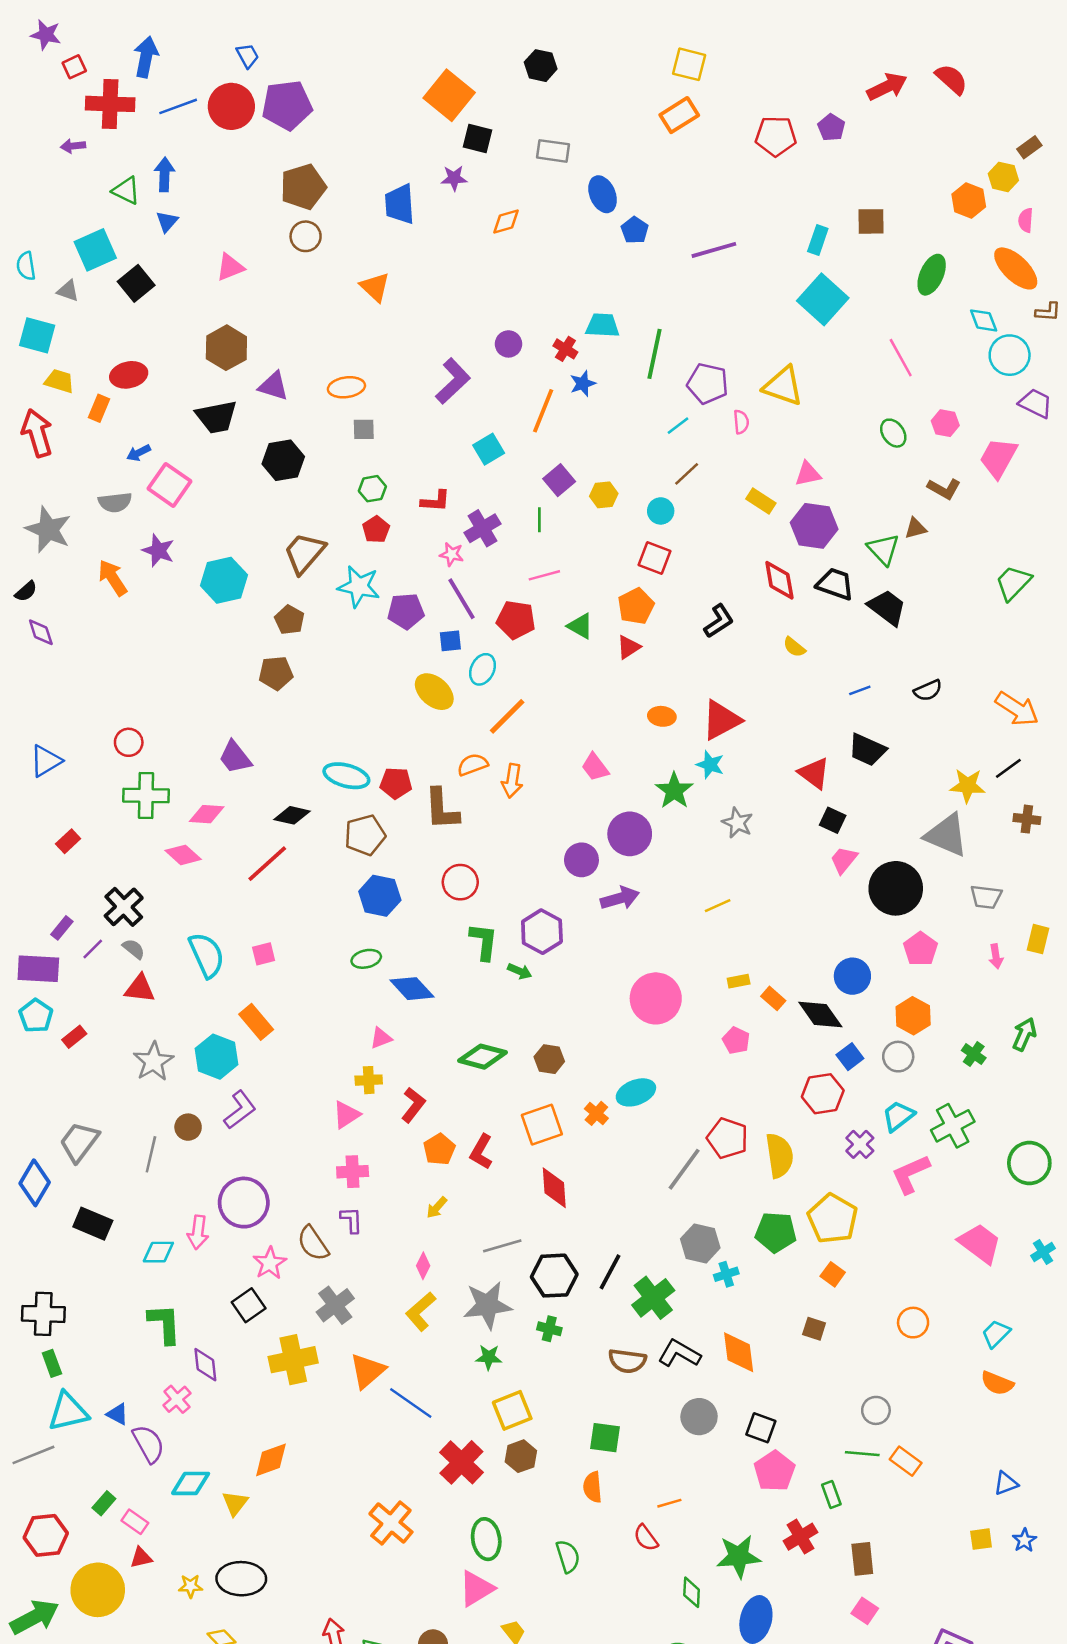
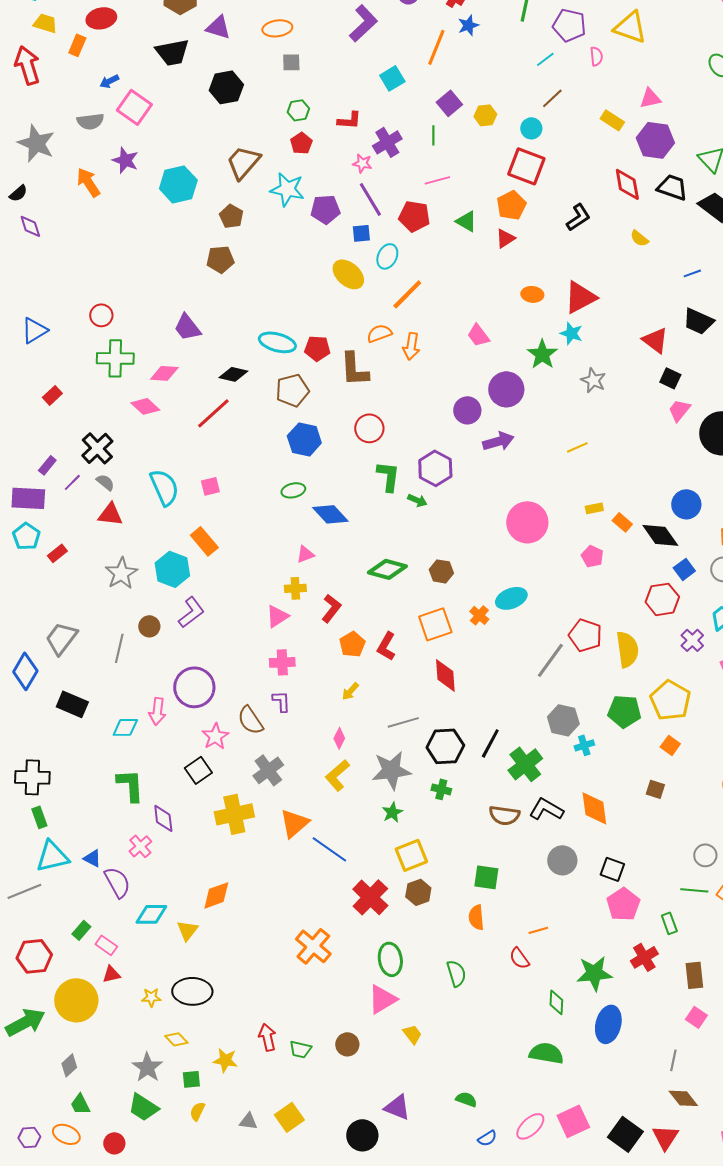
red square: (654, 558) -> (526, 166), size x1.4
green star: (489, 1357) -> (392, 812), turned -30

